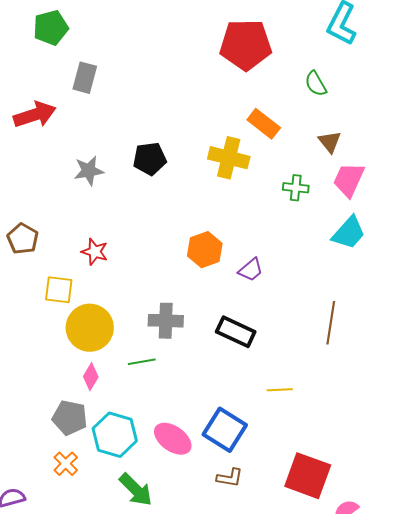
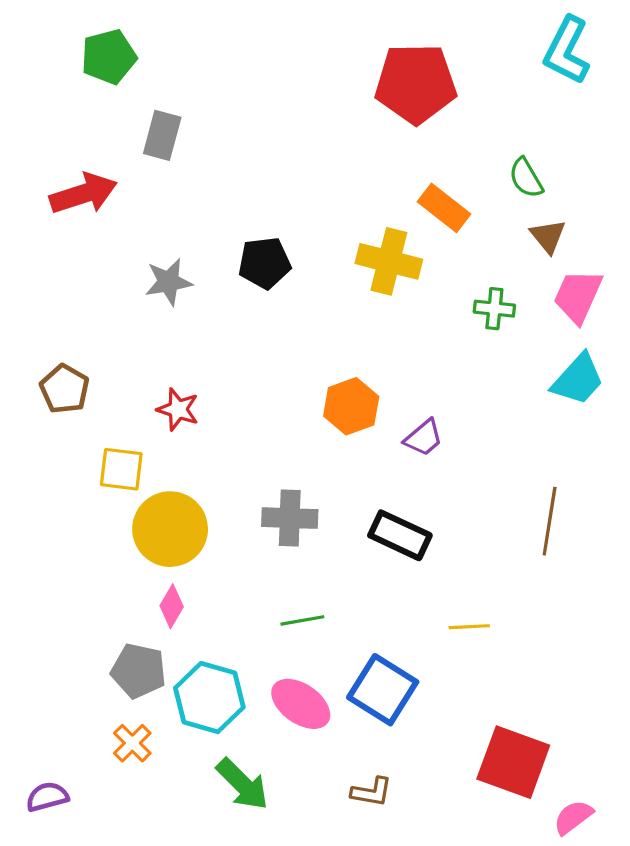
green semicircle: (316, 84) -> (526, 178), moved
green line: (142, 362) -> (302, 620), moved
brown L-shape: (230, 478) -> (372, 792), moved

